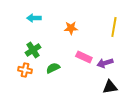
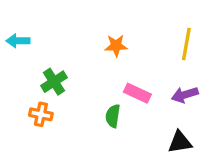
cyan arrow: (34, 18) -> (18, 41), moved
purple arrow: (105, 63) -> (185, 95), moved
green semicircle: (53, 68) -> (113, 116), moved, turned -56

